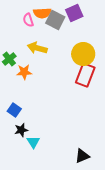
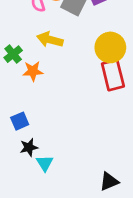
red rectangle: (85, 75) -> (113, 75), turned -35
blue square: (14, 110) -> (20, 121), turned 32

